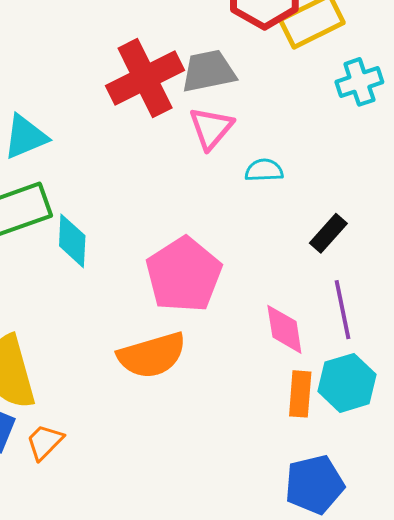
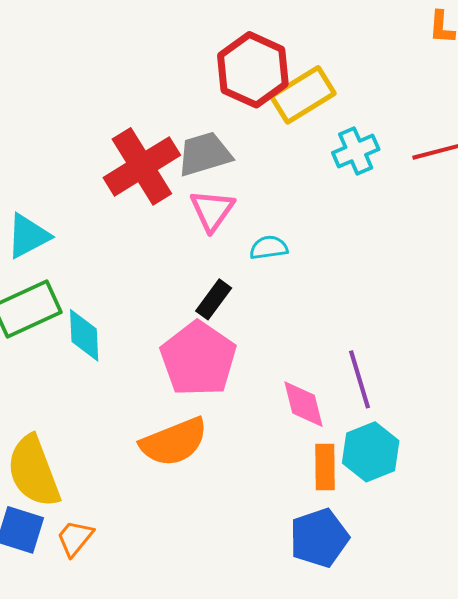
black rectangle: (328, 233) -> (214, 299), moved
blue pentagon: (314, 485) -> (319, 538), moved

